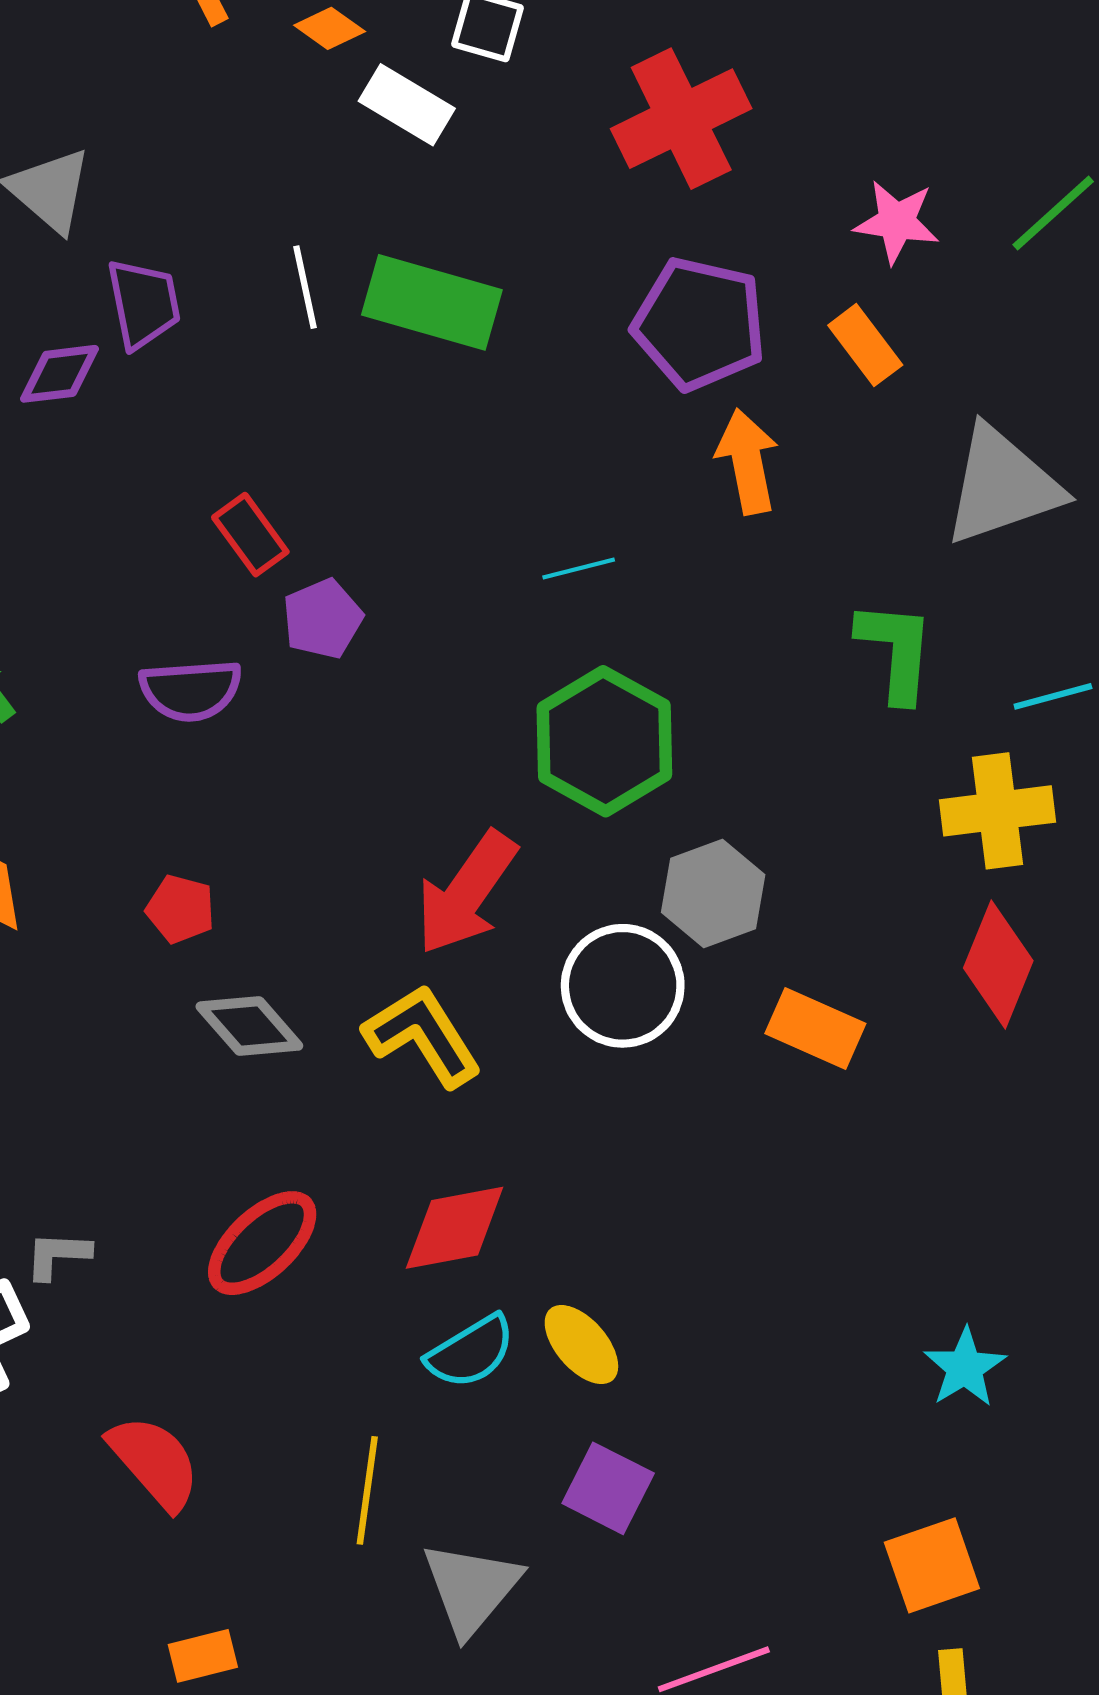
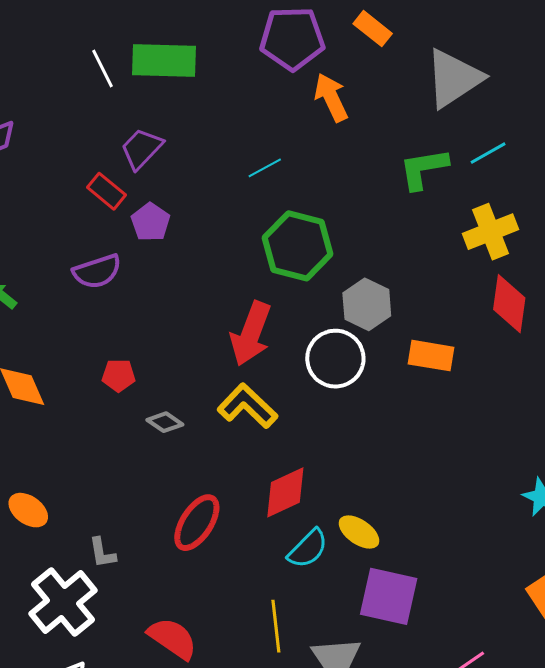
purple trapezoid: (144, 304) -> (142, 149), moved, turned -111
green L-shape: (896, 651) -> (424, 169), turned -90
cyan line: (1053, 696) -> (488, 153), moved
gray diamond: (249, 1026) -> (165, 422), size x0.7
gray L-shape: (58, 1255) -> (102, 553), turned -88
purple square: (608, 1488) -> (389, 596), size x1.4

